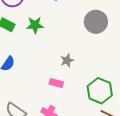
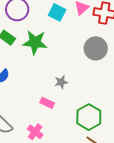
green star: (35, 25) -> (35, 42), size x1.4

